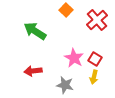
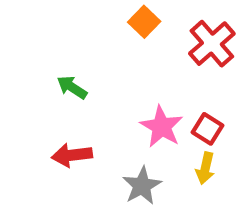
green arrow: (35, 31) -> (72, 87), moved, size x0.6
gray star: (65, 85) -> (142, 186), turned 30

